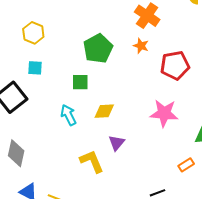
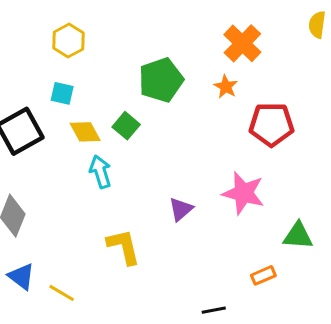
green square: (80, 82) -> (126, 126), turned 30
yellow diamond: (104, 111) -> (85, 132), moved, turned 55
purple triangle: (117, 143) -> (181, 209), moved

